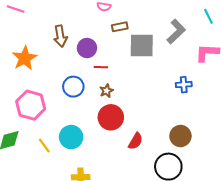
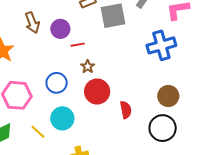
blue cross: (184, 85) -> (161, 45), size x1.8
blue circle: (73, 87) -> (57, 83), moved
red semicircle: (136, 141) -> (126, 110), turned -30

